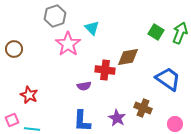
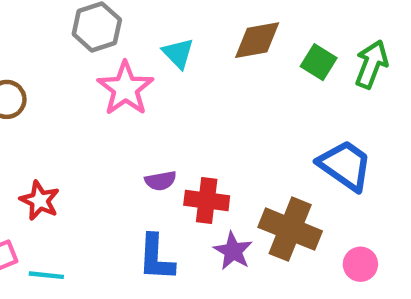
brown diamond: (128, 57) -> (257, 40), moved
red cross: (105, 70) -> (207, 200), moved
brown cross: (143, 108) -> (290, 229), size x1.5

